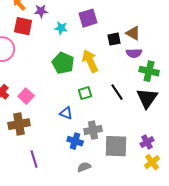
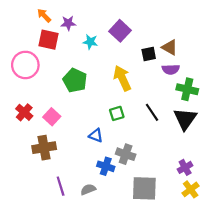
purple square: (88, 18) -> (120, 31), turned -30
green pentagon: (63, 63) -> (75, 80), moved
gray cross: (93, 130) -> (126, 154), turned 30
gray square: (116, 146) -> (144, 188), moved
gray semicircle: (84, 167) -> (88, 189), moved

